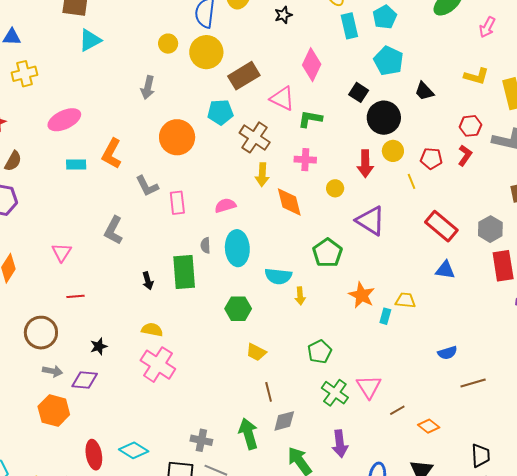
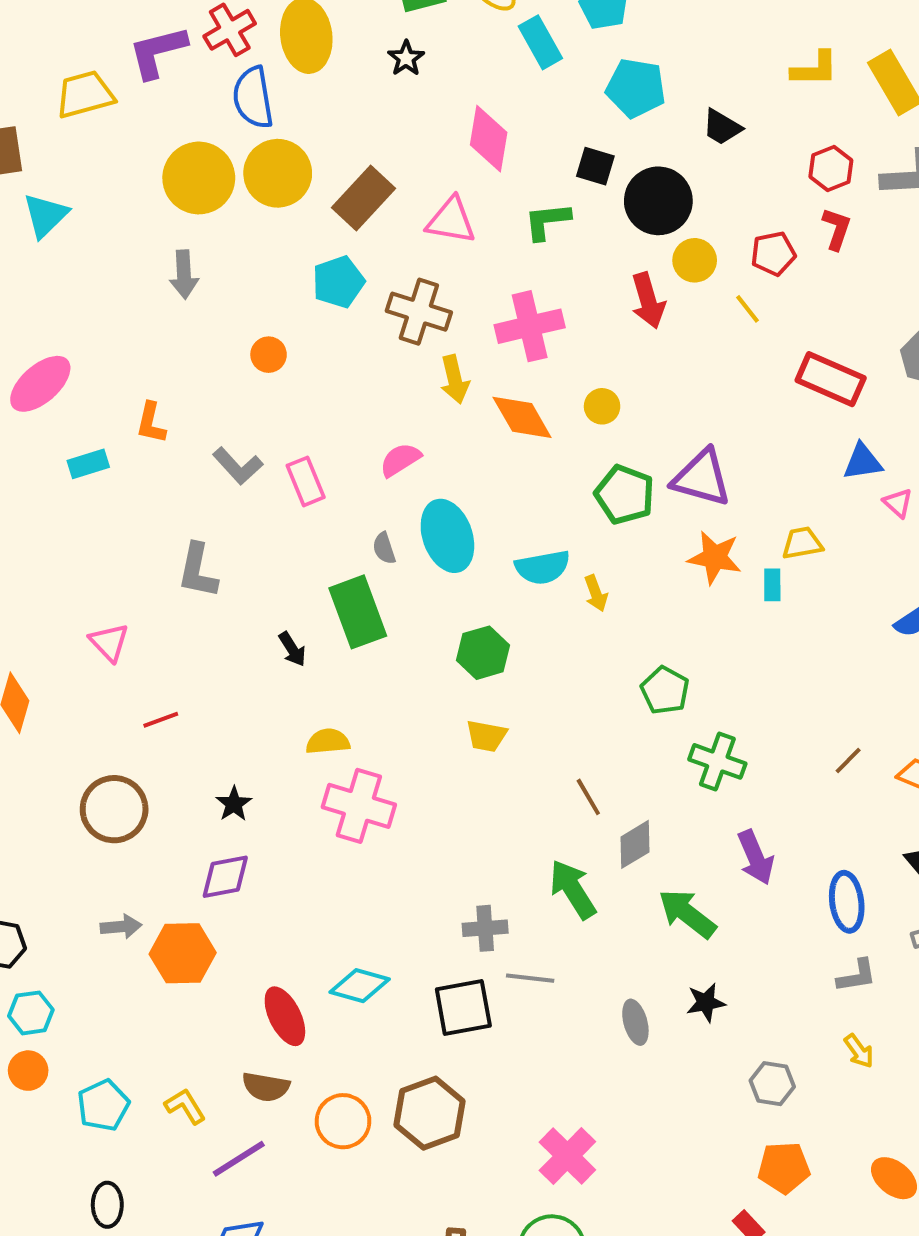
yellow circle: (168, 44) -> (199, 178), size x1.8
green L-shape: (310, 119) -> (547, 221), moved
orange circle: (177, 137) -> (269, 355), size x0.5
orange L-shape: (112, 154) -> (151, 423), size x0.7
pink cross: (305, 160) -> (530, 326), size x1.5
yellow circle: (335, 188) -> (602, 406), moved
purple triangle: (371, 221) -> (702, 478), moved
yellow trapezoid: (256, 352) -> (486, 736), moved
gray arrow: (52, 371) -> (121, 927), moved
pink triangle: (369, 387) -> (898, 503), moved, size x0.6

